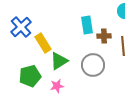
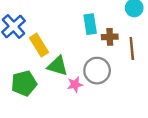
green triangle: (59, 61) -> (58, 66), turned 48
pink star: (57, 86) -> (75, 84), moved

